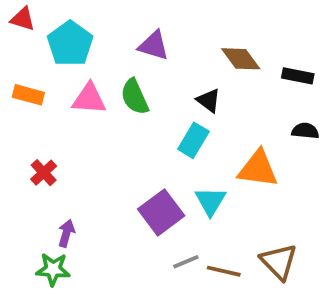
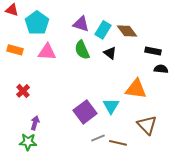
black rectangle: (298, 76) -> (153, 51), moved
green semicircle: (135, 97) -> (82, 50), moved
cyan rectangle: (193, 140) -> (103, 30), moved
brown triangle: (279, 262) -> (147, 125), moved

